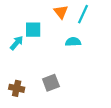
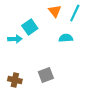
cyan square: (33, 30) -> (30, 27), turned -35
cyan arrow: (17, 43) -> (15, 39), turned 48

